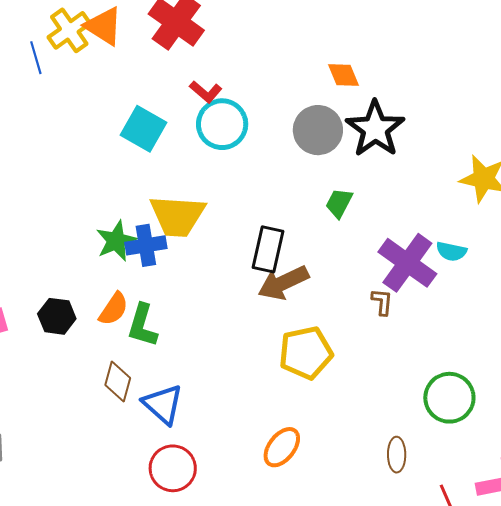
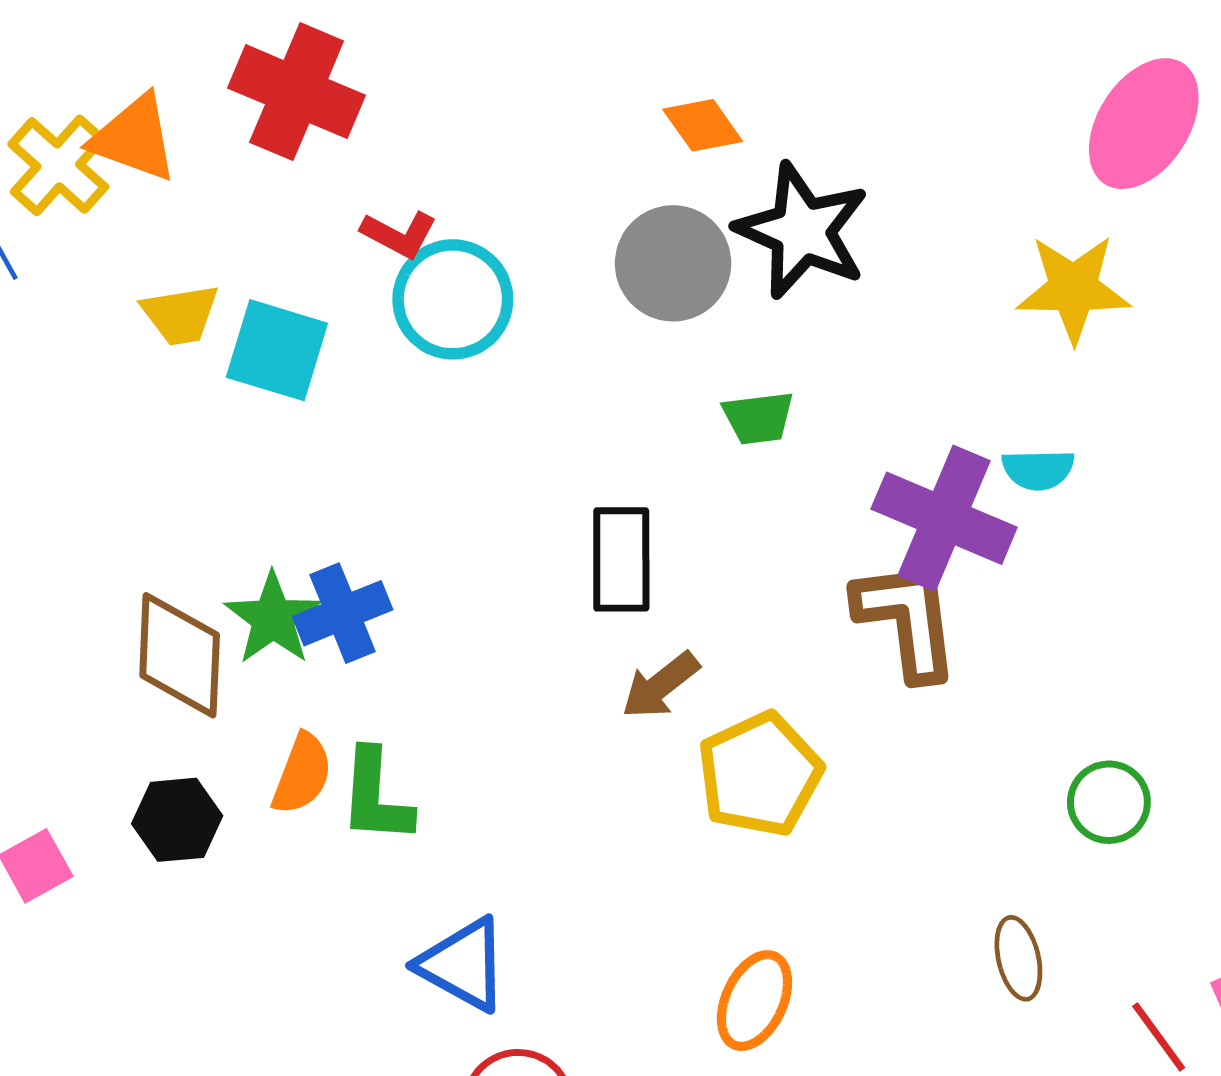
green trapezoid: (339, 203) -> (758, 418), turned -112
yellow trapezoid: (177, 216) -> (180, 315), moved, size x0.6
brown arrow: (283, 283) -> (660, 685), moved, size x0.7
brown L-shape: (382, 302) -> (907, 620), size x2.0
brown diamond: (118, 381) -> (180, 655), moved, size x1.4
green circle: (449, 398) -> (1109, 802), size x0.7

